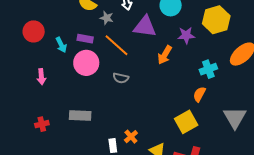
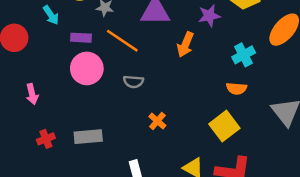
cyan arrow: (61, 45) -> (51, 15), moved
orange semicircle: (199, 94) -> (236, 88), turned -105
red cross: (42, 124) -> (46, 139), moved
orange cross: (131, 137) -> (157, 121), moved

